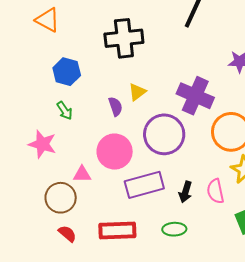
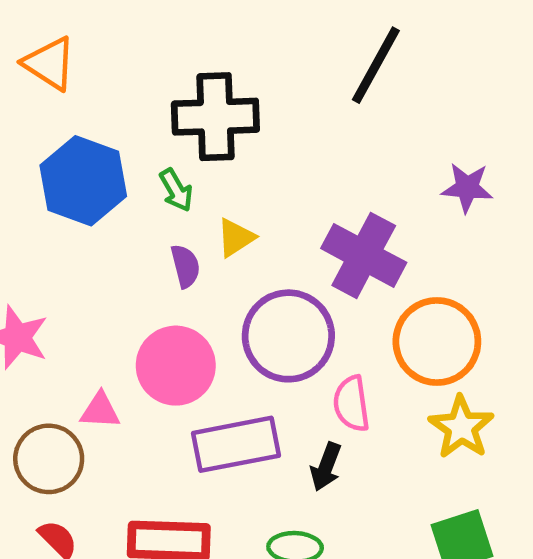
blue hexagon: (67, 72) -> (83, 181), size x1.4
green arrow: (65, 111) -> (176, 190), moved
pink semicircle: (215, 191) -> (351, 404), moved

